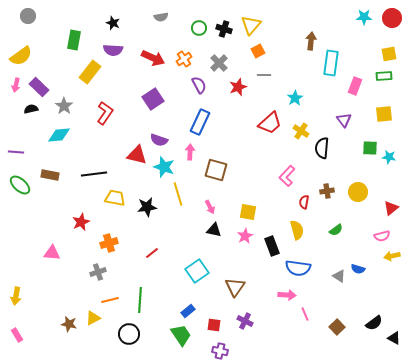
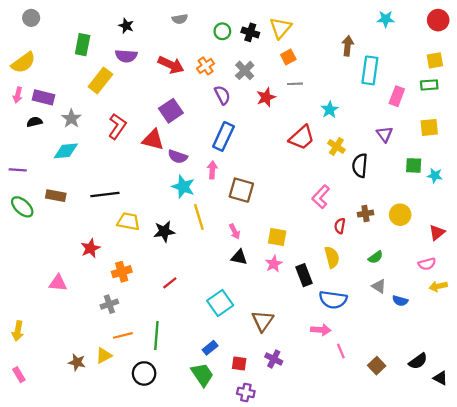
cyan star: (364, 17) -> (386, 19), moved
purple rectangle: (39, 87) -> (43, 97), turned -30
red triangle: (137, 155) -> (153, 140), moved
gray triangle: (339, 276) -> (379, 286), moved

